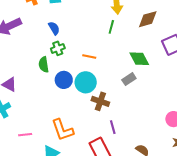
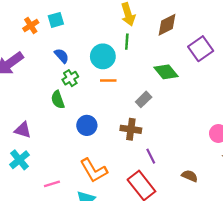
gray rectangle: (129, 79) -> (144, 99), moved
blue circle: (64, 80) -> (87, 125), moved
cyan circle: (86, 82) -> (103, 56), moved

